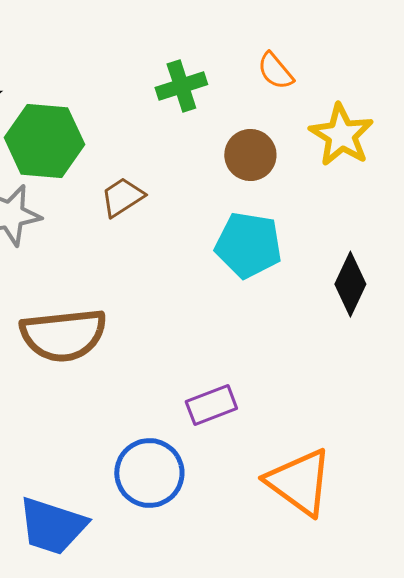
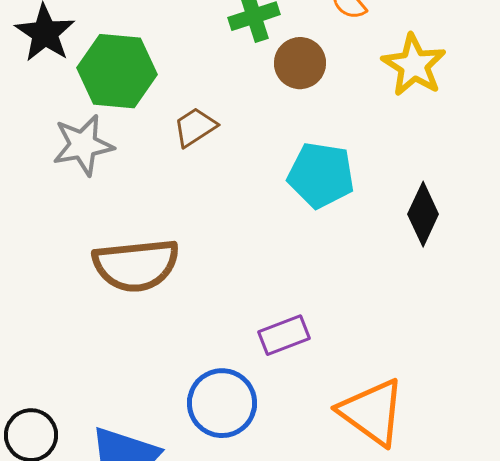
brown circle: (250, 155) -> (300, 63), moved

